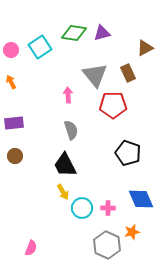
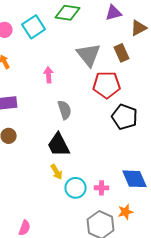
purple triangle: (102, 33) -> (114, 13), moved
pink arrow: (68, 95) -> (49, 75), moved
black pentagon: (128, 153) -> (125, 117), moved

